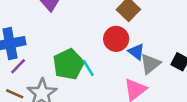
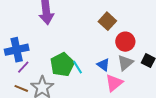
red circle: (116, 39) -> (125, 42), moved
blue triangle: (136, 52) -> (103, 65), moved

